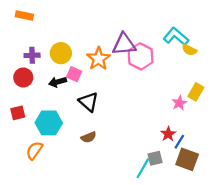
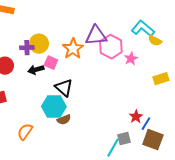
purple cross: (32, 55) -> (27, 48), moved
yellow rectangle: (196, 92) -> (161, 79), turned 42
pink star: (179, 103) -> (131, 59), moved
cyan hexagon: (49, 123) -> (54, 107), moved
orange semicircle: (34, 151) -> (25, 132), moved

